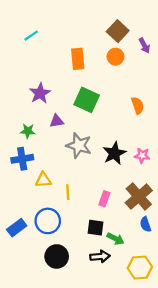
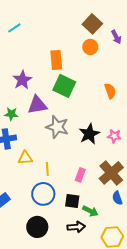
orange rectangle: (78, 59) -> (56, 60), moved
purple triangle: (57, 121) -> (37, 105), size x1.5
blue circle: (48, 221) -> (43, 194), moved

